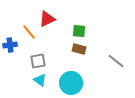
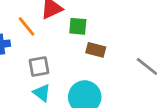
green square: (79, 31) -> (78, 26), moved

